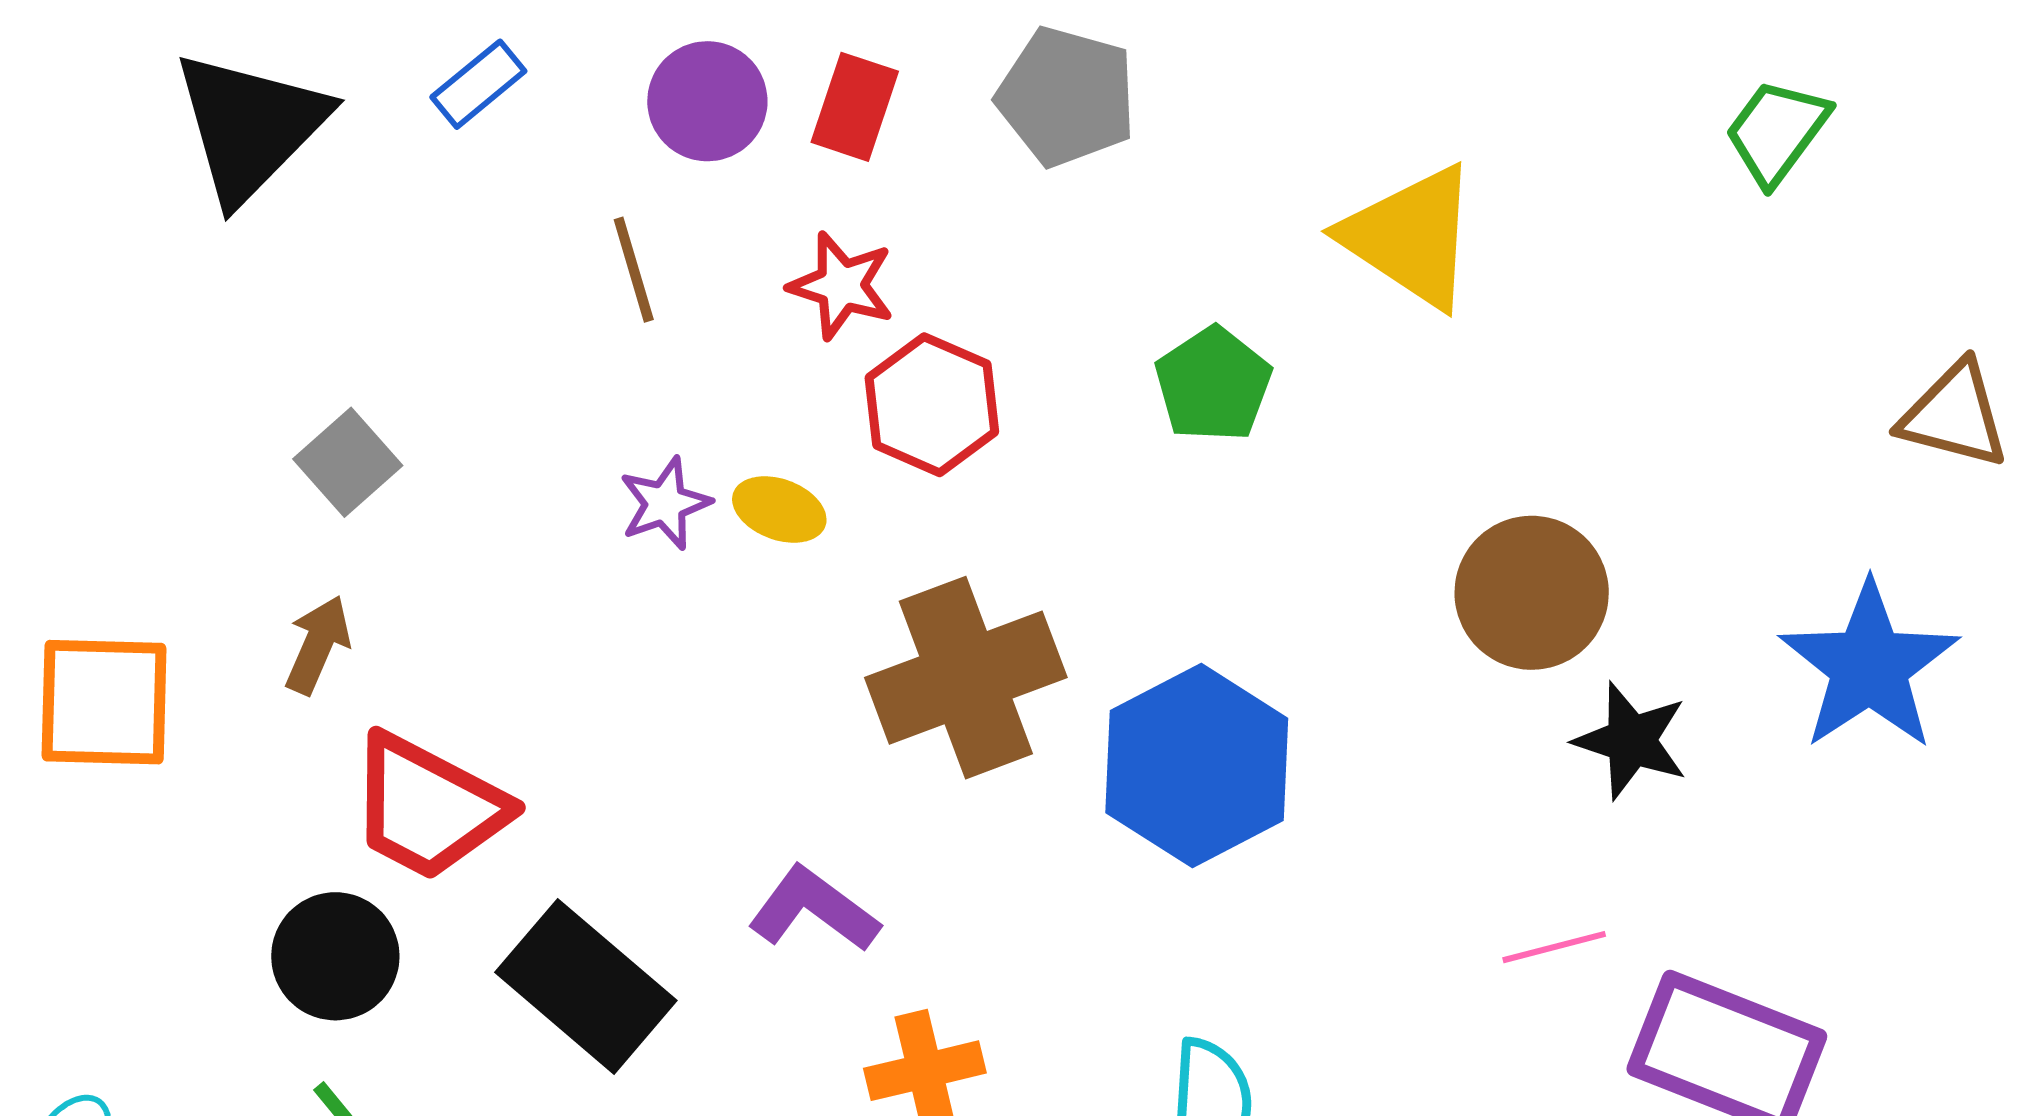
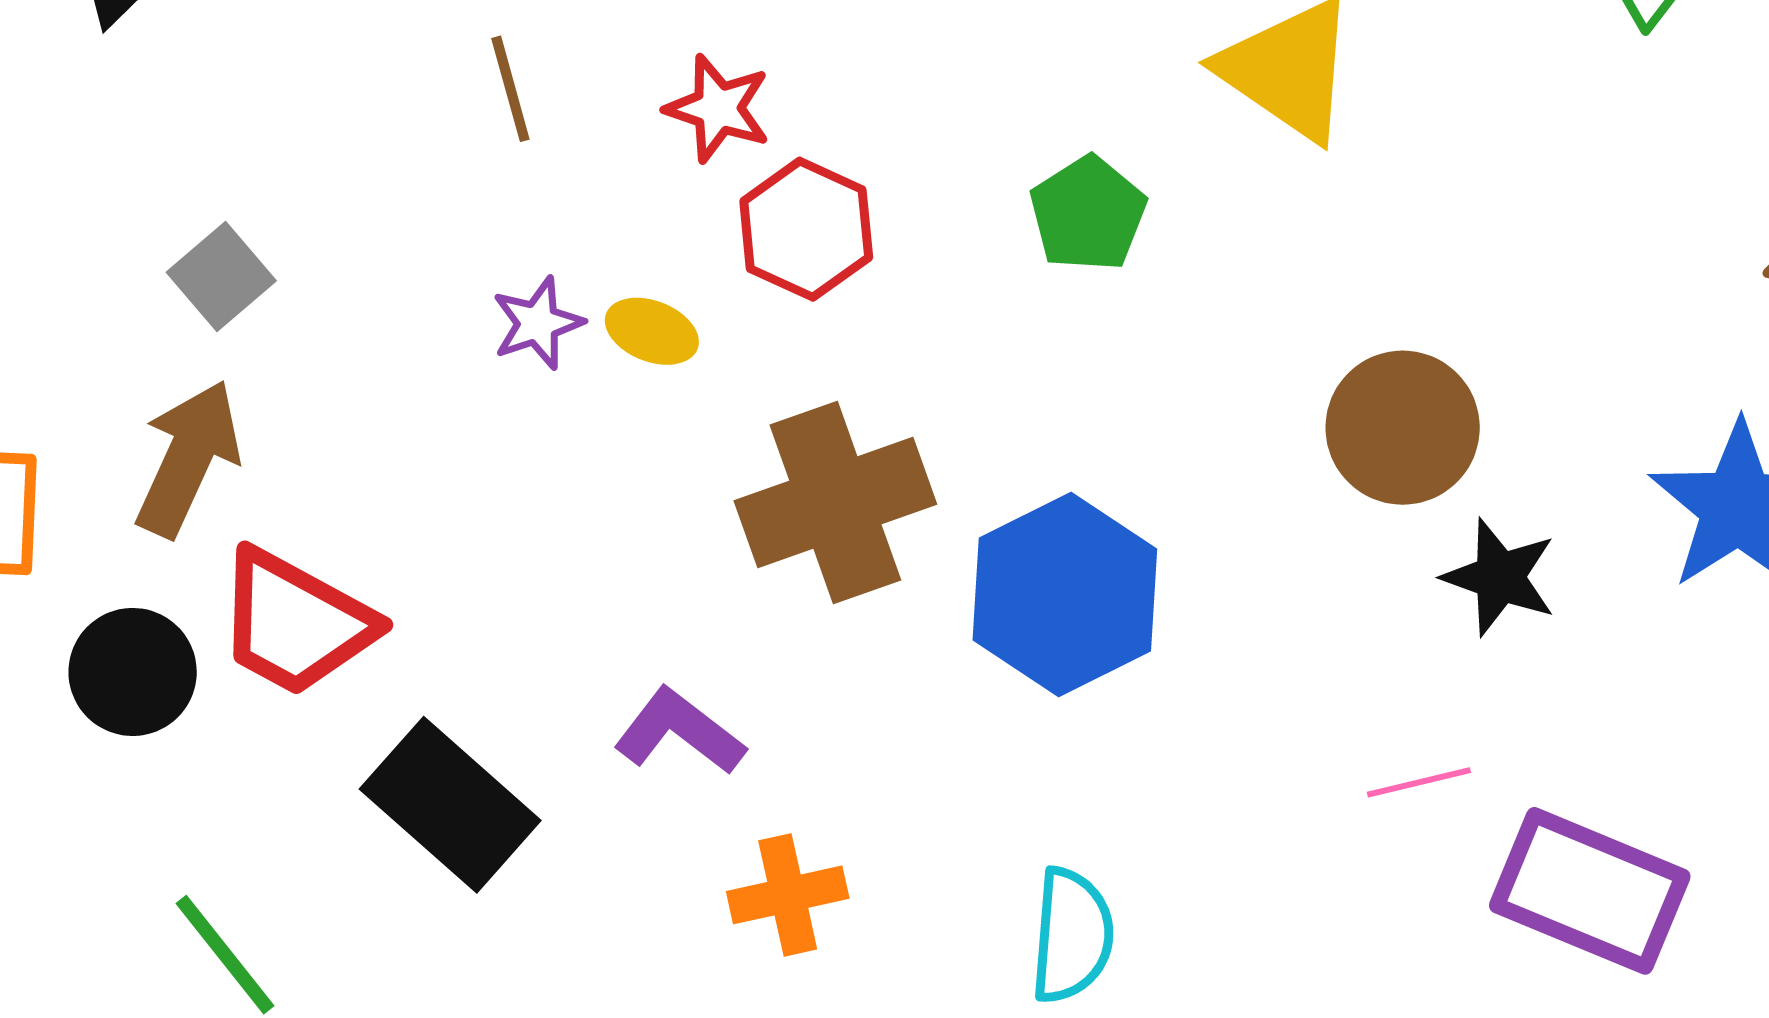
brown arrow: (318, 645) -> (188, 458), size x1.6
black circle: (335, 956) -> (133, 672), moved

